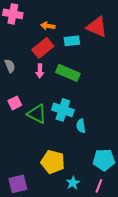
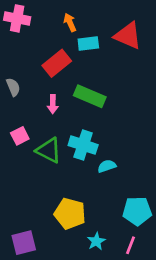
orange arrow: (48, 26) -> (70, 22), moved, turned 56
cyan rectangle: (72, 41) -> (88, 44), moved
pink arrow: (40, 71) -> (53, 104), moved
cyan semicircle: (81, 126) -> (107, 166), turned 80

